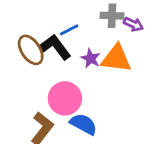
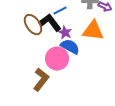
purple star: (91, 58) -> (65, 33), moved
blue semicircle: (83, 124) -> (70, 47), moved

